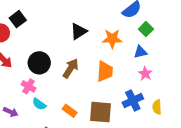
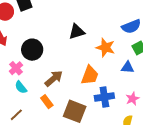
brown arrow: (71, 68) -> (54, 78), moved
pink star: (145, 74) -> (133, 99), moved
blue cross: (133, 101) -> (104, 97), moved

